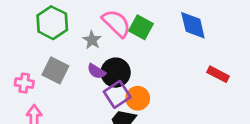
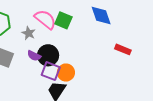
purple square: (117, 94) -> (51, 71), turned -30

